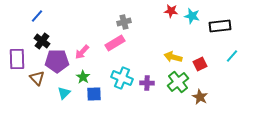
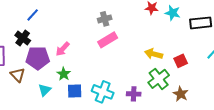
blue line: (37, 16) -> (33, 15), moved
pink rectangle: (115, 43) -> (108, 40), moved
cyan cross: (122, 78) -> (103, 92), moved
purple cross: (147, 83) -> (134, 94), moved

